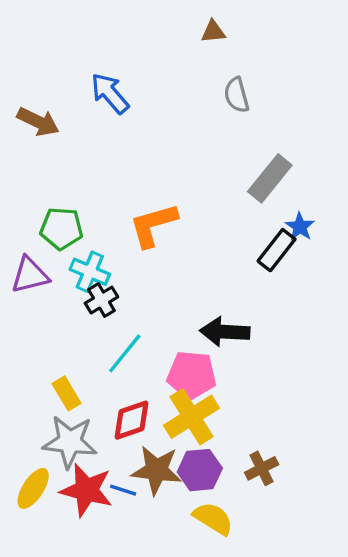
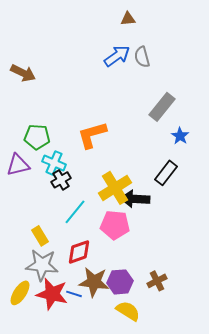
blue arrow: (110, 93) -> (117, 56), moved, turned 96
black rectangle: (277, 250) -> (166, 173), moved
yellow cross: (192, 417) -> (115, 188), moved

